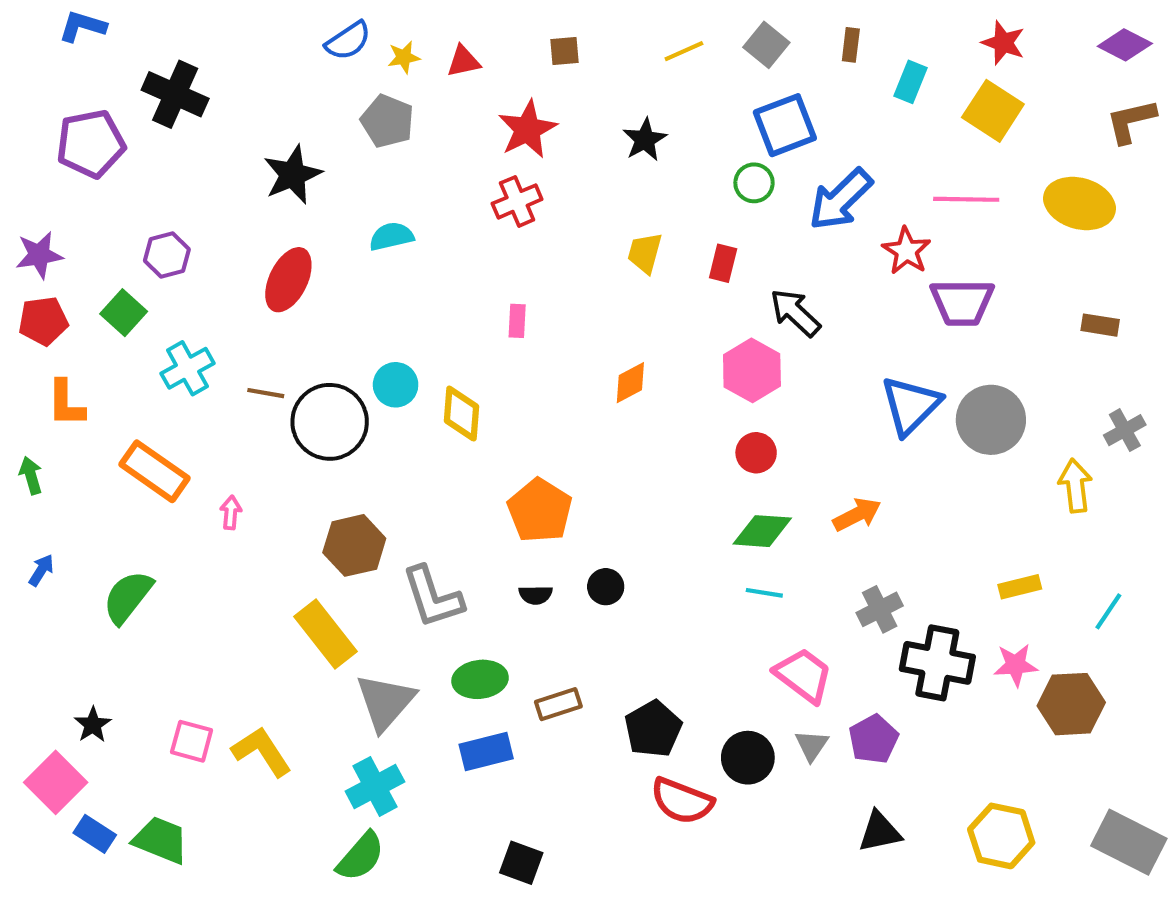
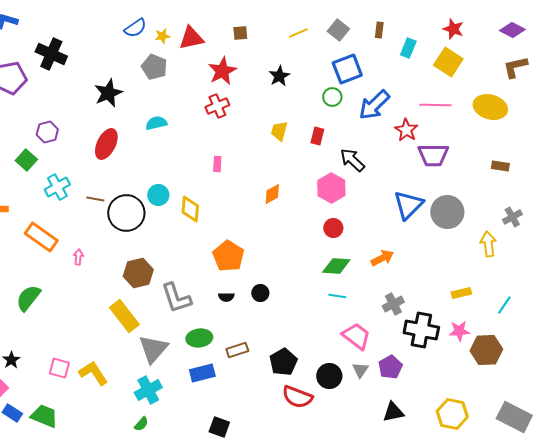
red triangle: (464, 61) -> (191, 38), size x1.5
green semicircle: (361, 857) -> (141, 424), size x0.6

